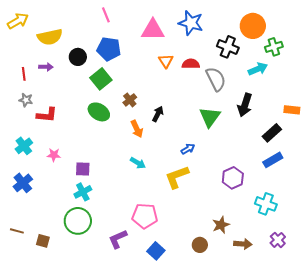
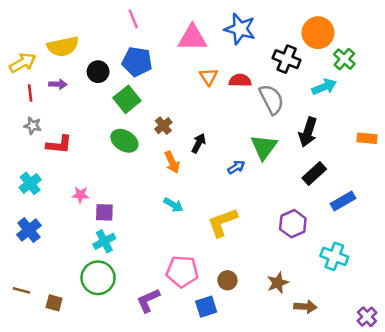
yellow arrow: (18, 21) -> (23, 63), moved
green cross: (274, 47) -> (344, 59), turned -30
black rectangle: (272, 133) -> (314, 173), moved
blue arrow: (188, 149) -> (236, 167), moved
pink star: (54, 155) -> (80, 195), moved
purple cross: (278, 240) -> (367, 317), moved
brown circle: (200, 245) -> (227, 280), moved
blue square: (156, 251) -> (206, 307), moved, turned 30

